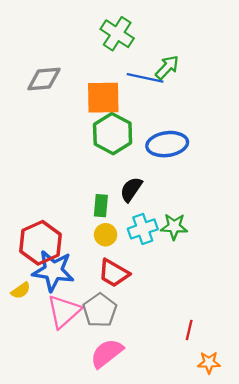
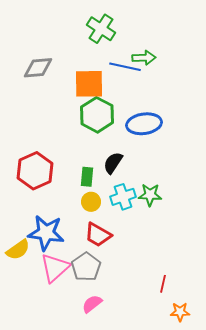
green arrow: (167, 67) -> (144, 58), turned 45
red hexagon: (40, 243) -> (35, 171), moved
yellow semicircle: (21, 291) -> (18, 250), size x1.4
pink semicircle: (107, 353) -> (92, 304), size x0.7

